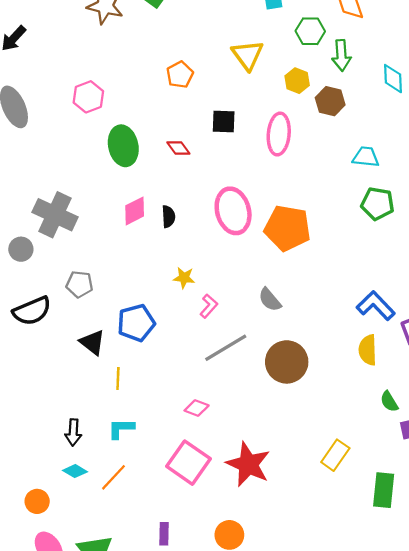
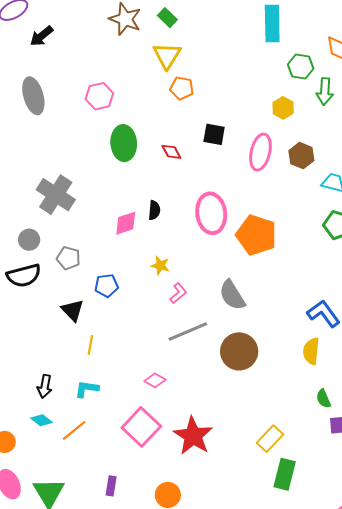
yellow triangle: (248, 55) -> (167, 56), moved
orange pentagon: (180, 75) -> (182, 88), turned 30
brown hexagon: (330, 101) -> (301, 156), moved
pink diamond: (135, 211) -> (126, 223), moved
gray circle: (21, 249) -> (29, 240), moved
gray semicircle: (270, 300) -> (232, 295), size x1.4
blue pentagon: (136, 323) -> (106, 286), moved, size x0.7
green rectangle: (384, 490) -> (285, 474), moved

